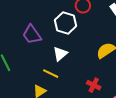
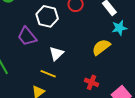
white hexagon: (66, 23) -> (47, 16), moved

